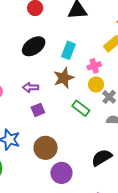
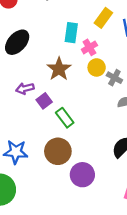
cyan rectangle: (68, 50) -> (71, 33), moved
green rectangle: (81, 108) -> (65, 118), moved, turned 30
purple square: (38, 110) -> (44, 101), moved

